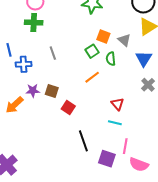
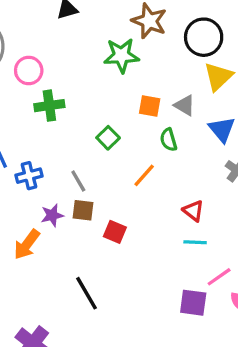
green cross: (34, 23) -> (49, 106), moved
green square: (92, 51) -> (108, 138), moved
gray line: (53, 53) -> (78, 181), moved
black line: (83, 141) -> (86, 293), moved
pink line: (125, 146) -> (219, 277), turned 56

